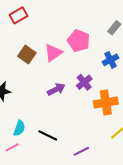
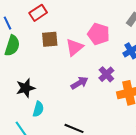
brown square: (27, 55) -> (50, 39), moved, turned -36
cyan semicircle: (19, 128) -> (38, 109), moved

